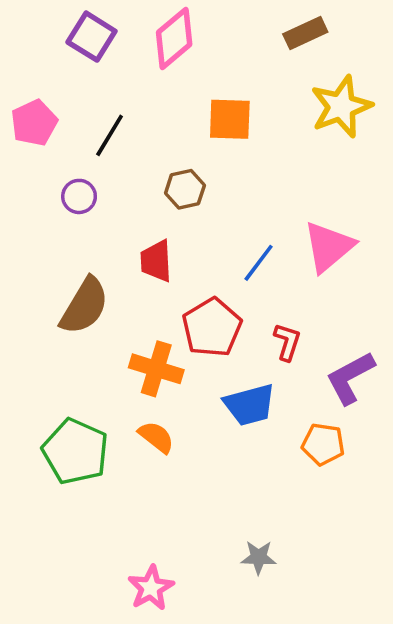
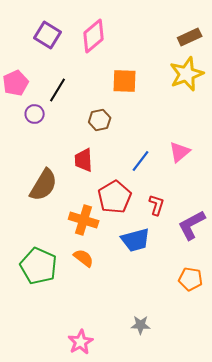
brown rectangle: (305, 33) -> (190, 37), moved
purple circle: (79, 196) -> (35, 114), moved
pink triangle: (329, 247) -> (180, 152), size x0.7
orange pentagon: (323, 444) -> (191, 279), moved

